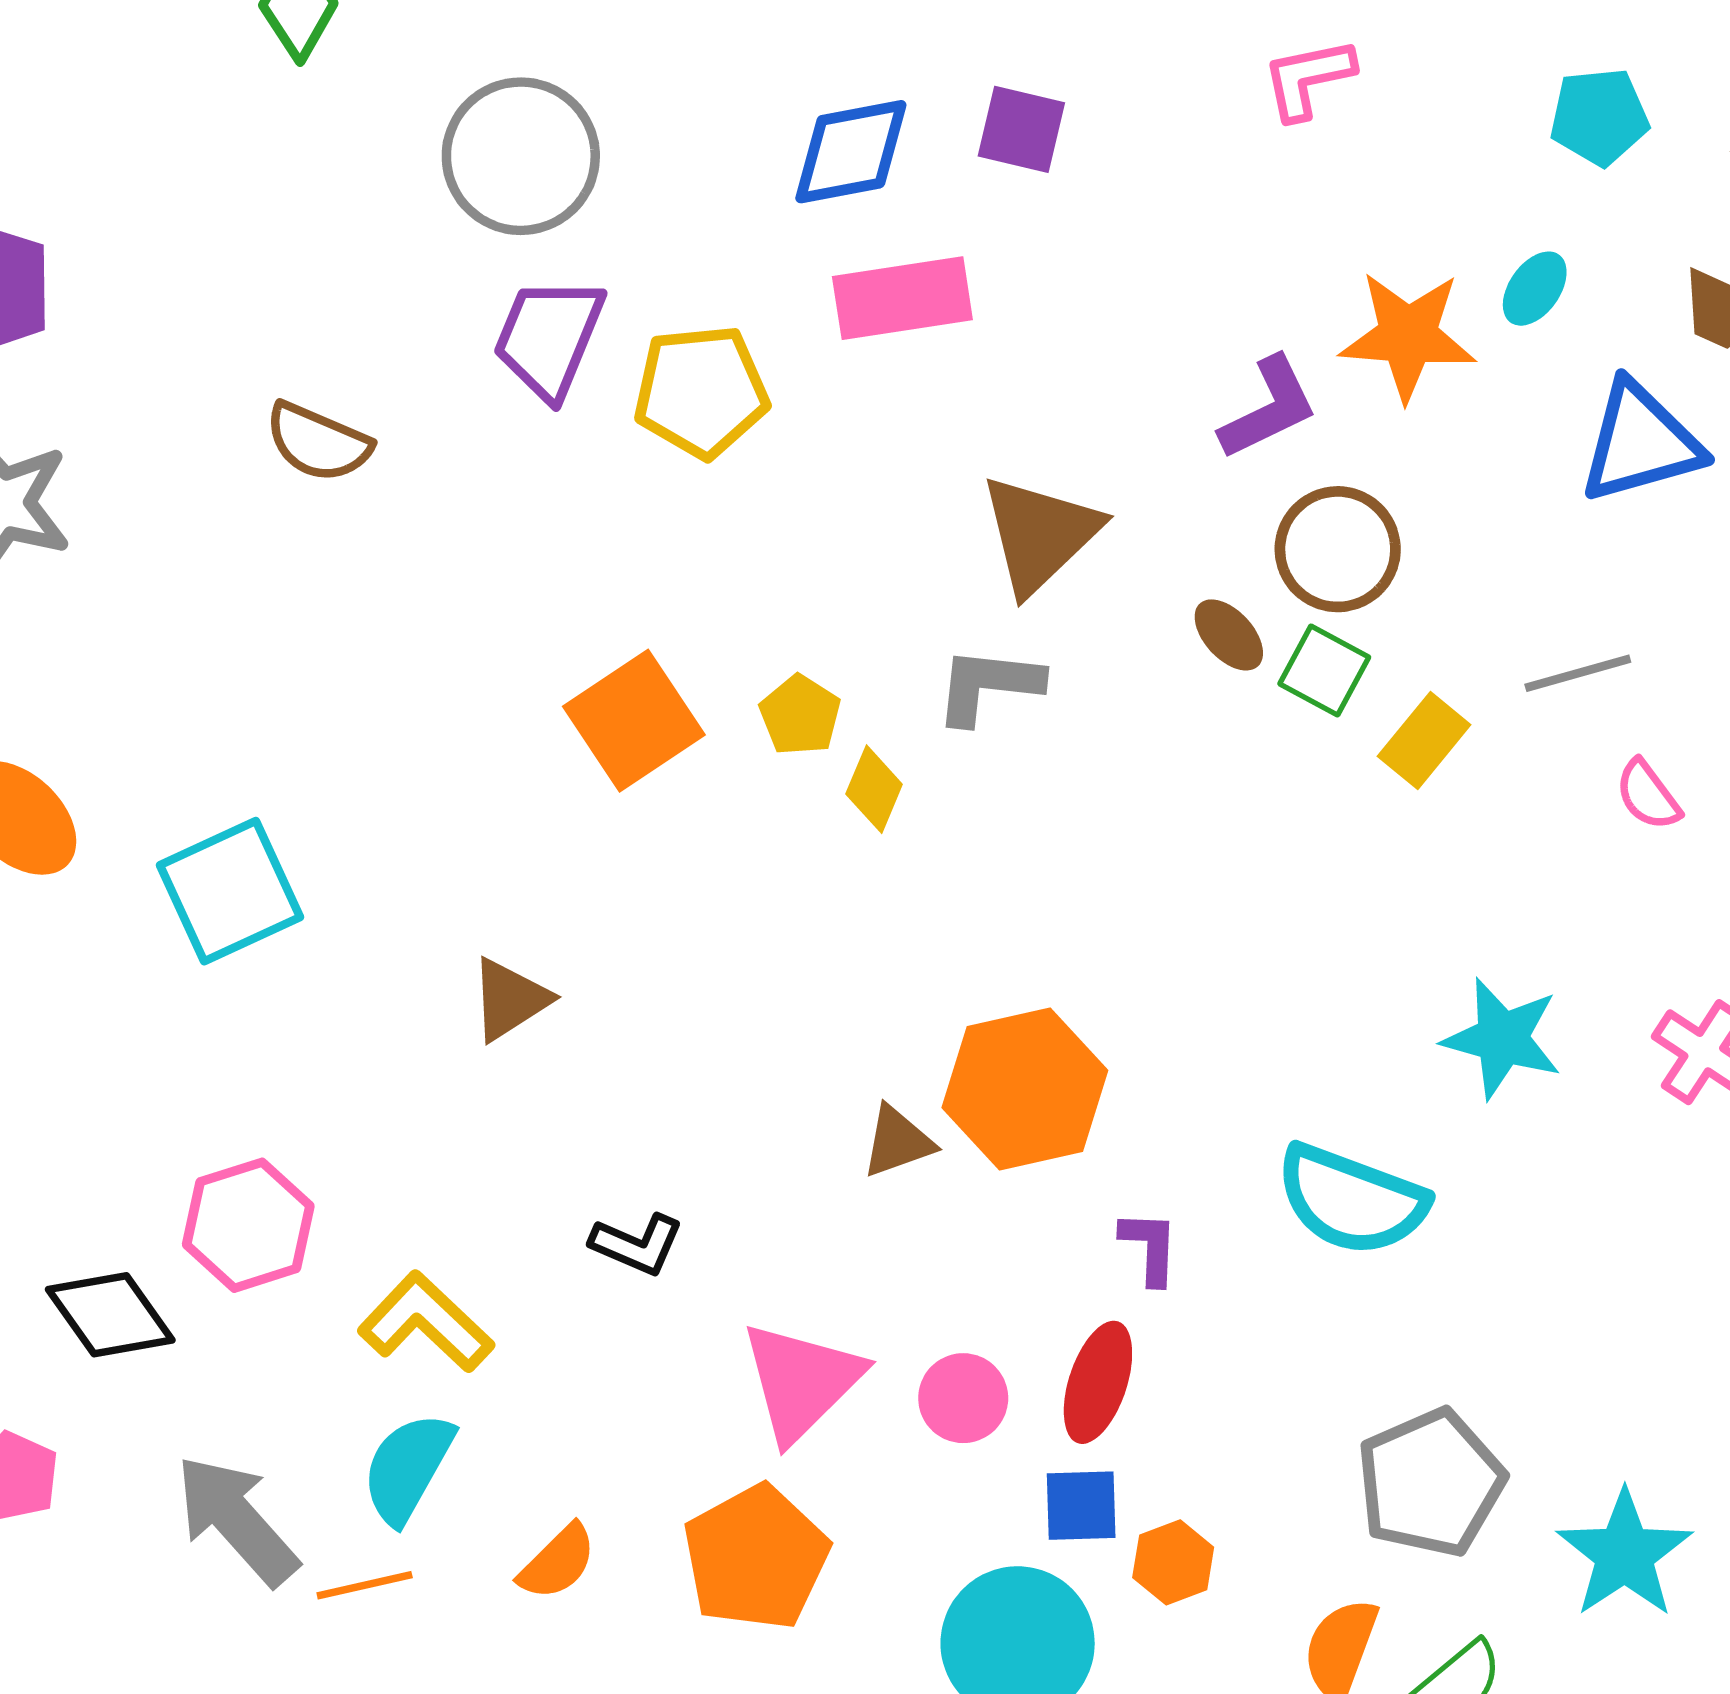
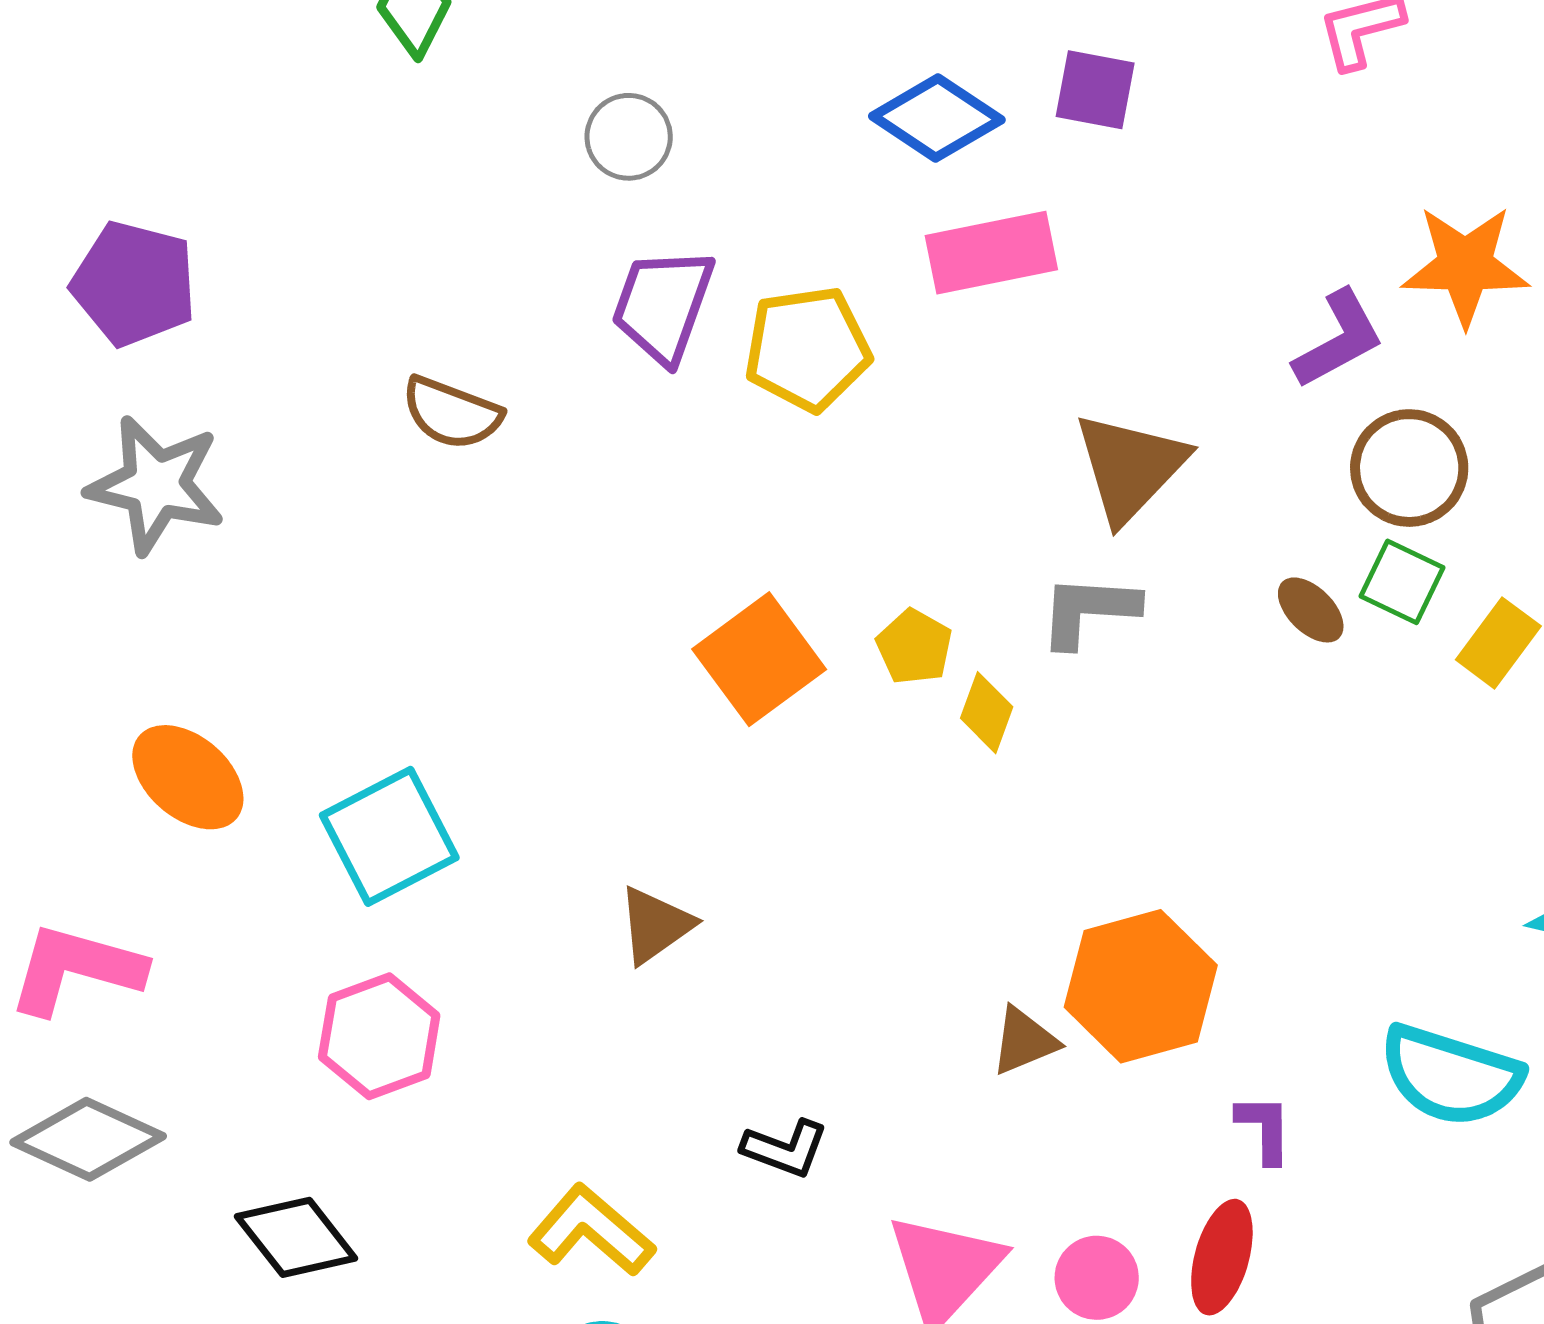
blue diamond: (851, 152) -> (937, 118), turned 47
gray circle: (521, 156) -> (629, 137), size x0.6
brown ellipse: (1229, 635) -> (1311, 610), moved
pink hexagon: (248, 1225) -> (379, 1036), moved

